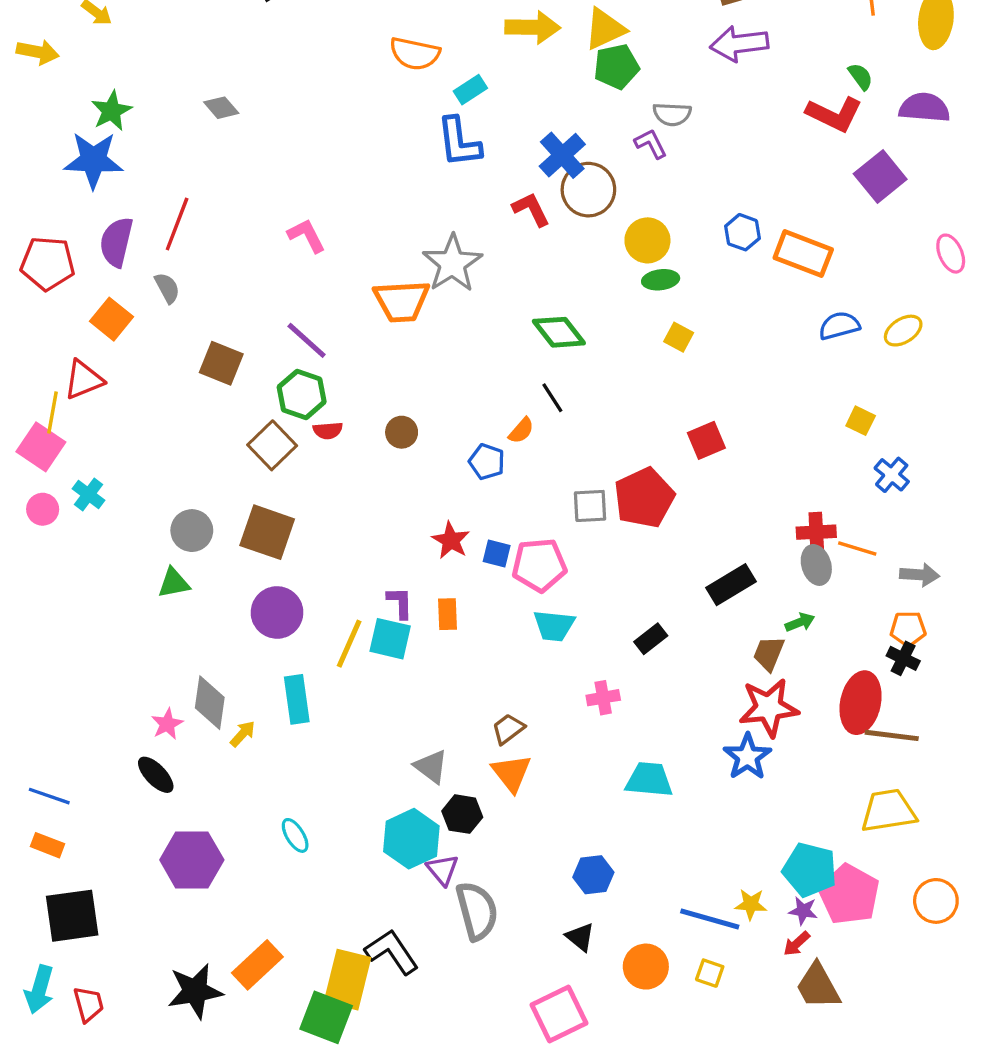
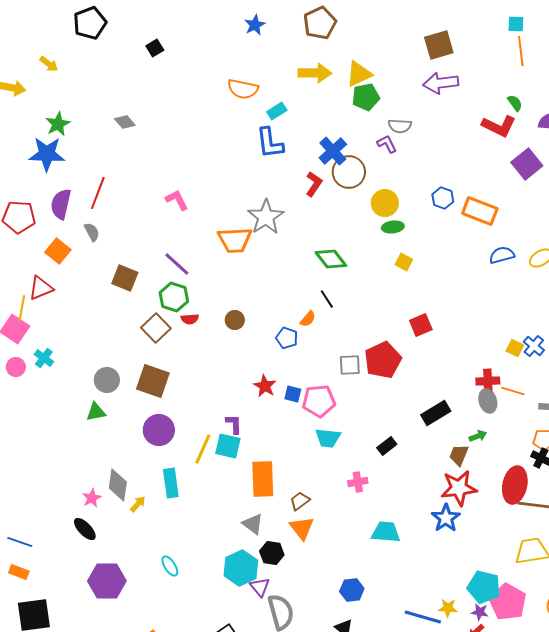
red L-shape: (531, 209) -> (314, 184), turned 60
yellow square: (861, 421) -> (515, 348), moved
orange rectangle: (447, 614) -> (263, 479), moved, size x1.8

